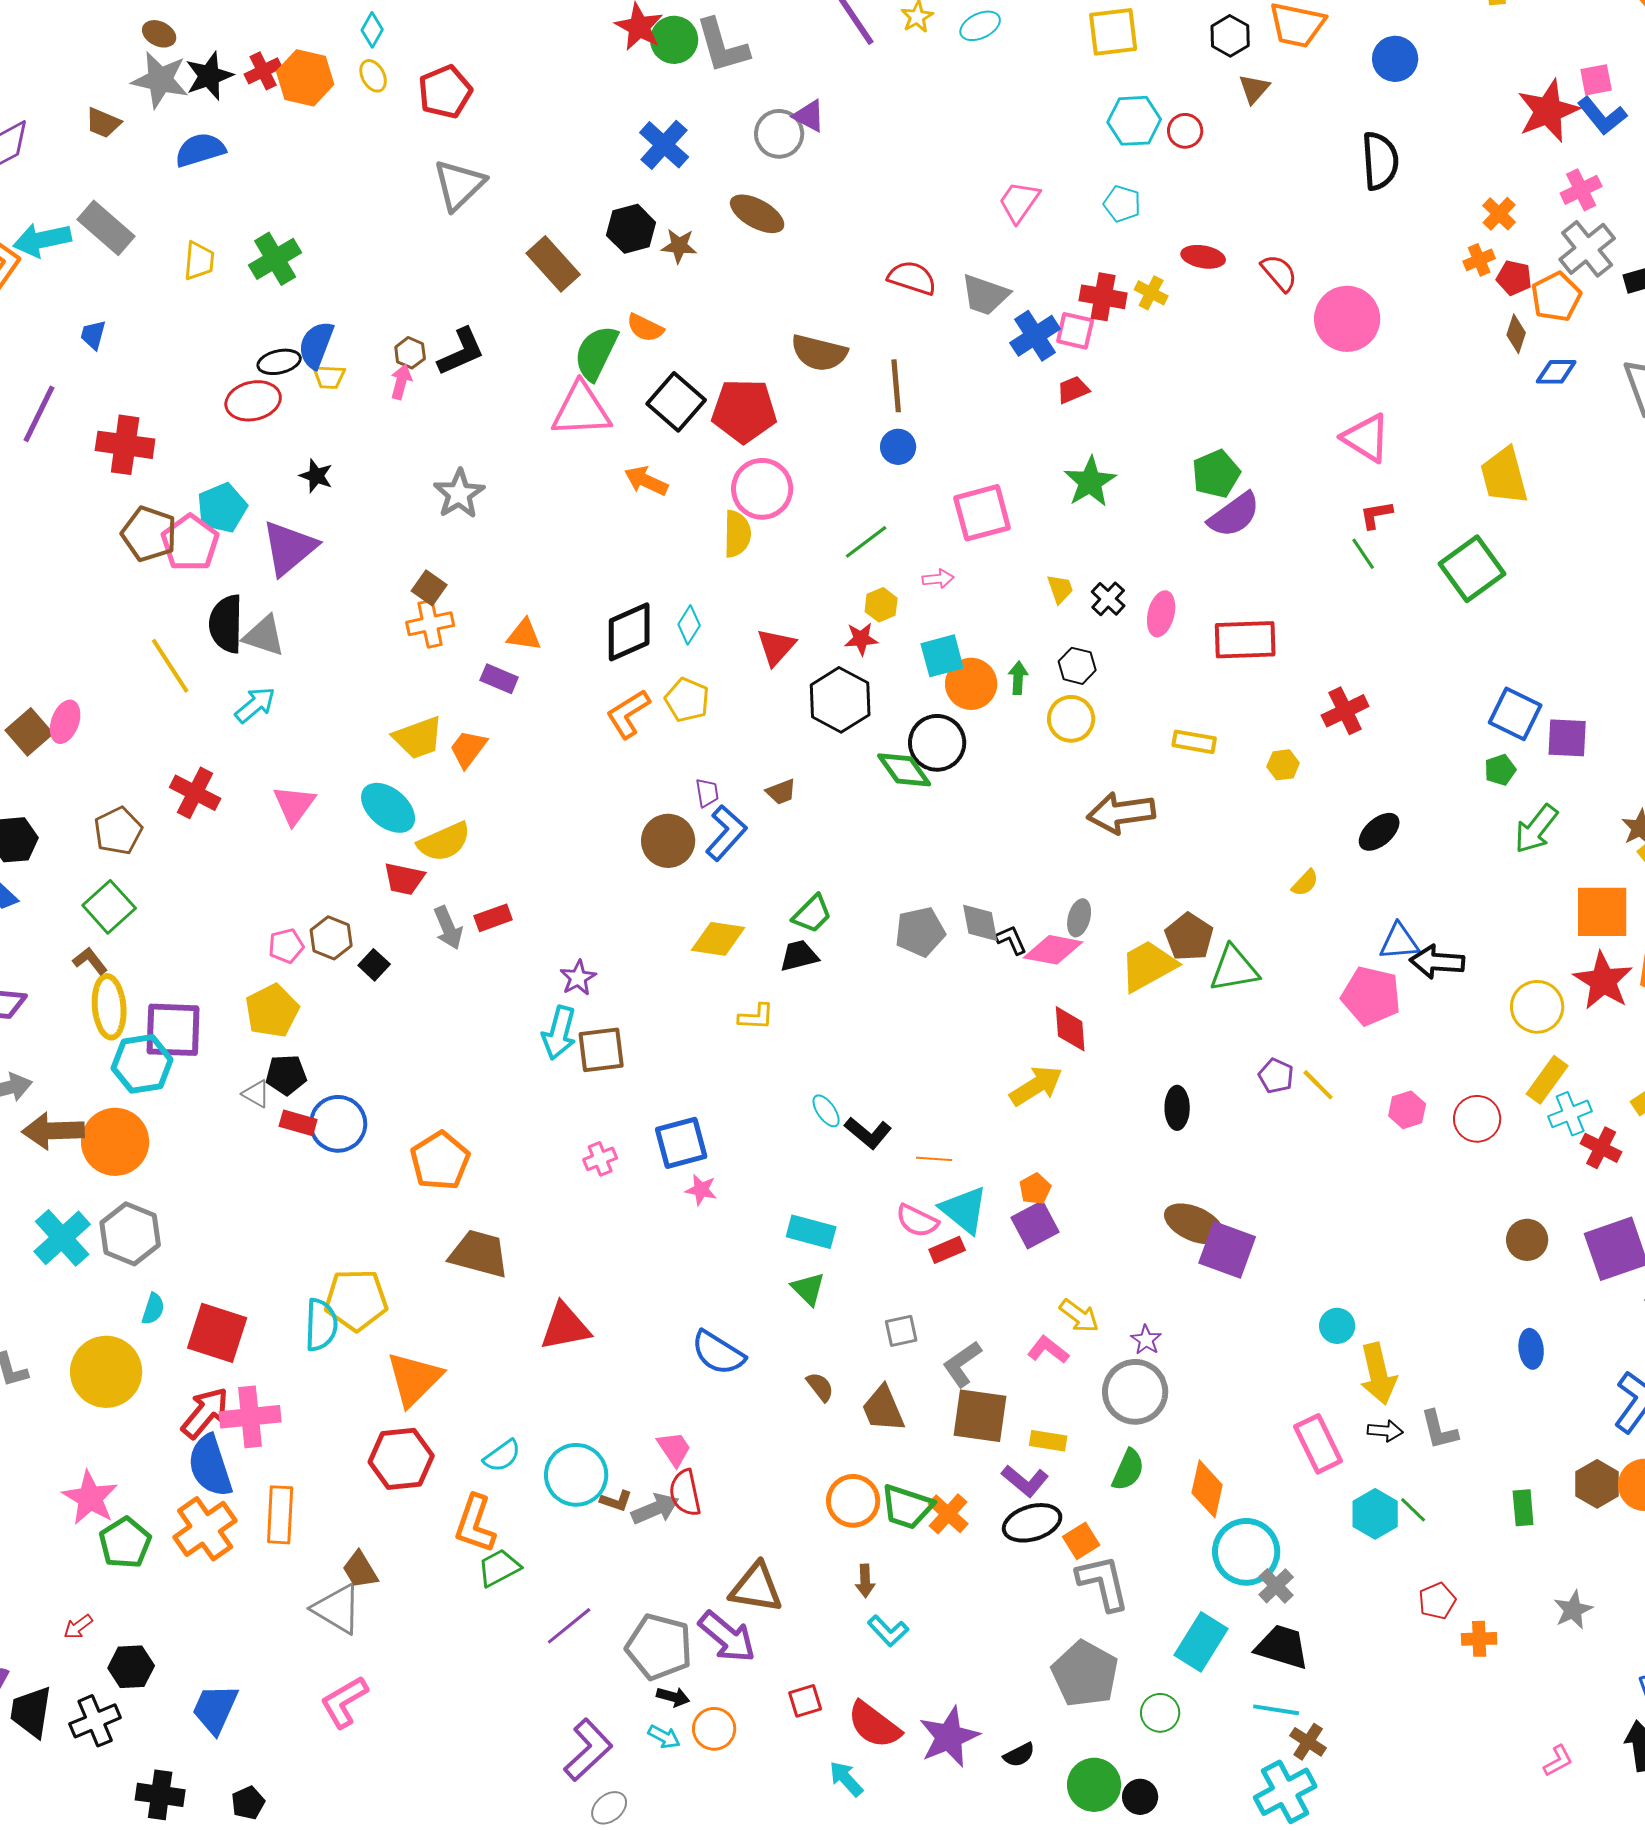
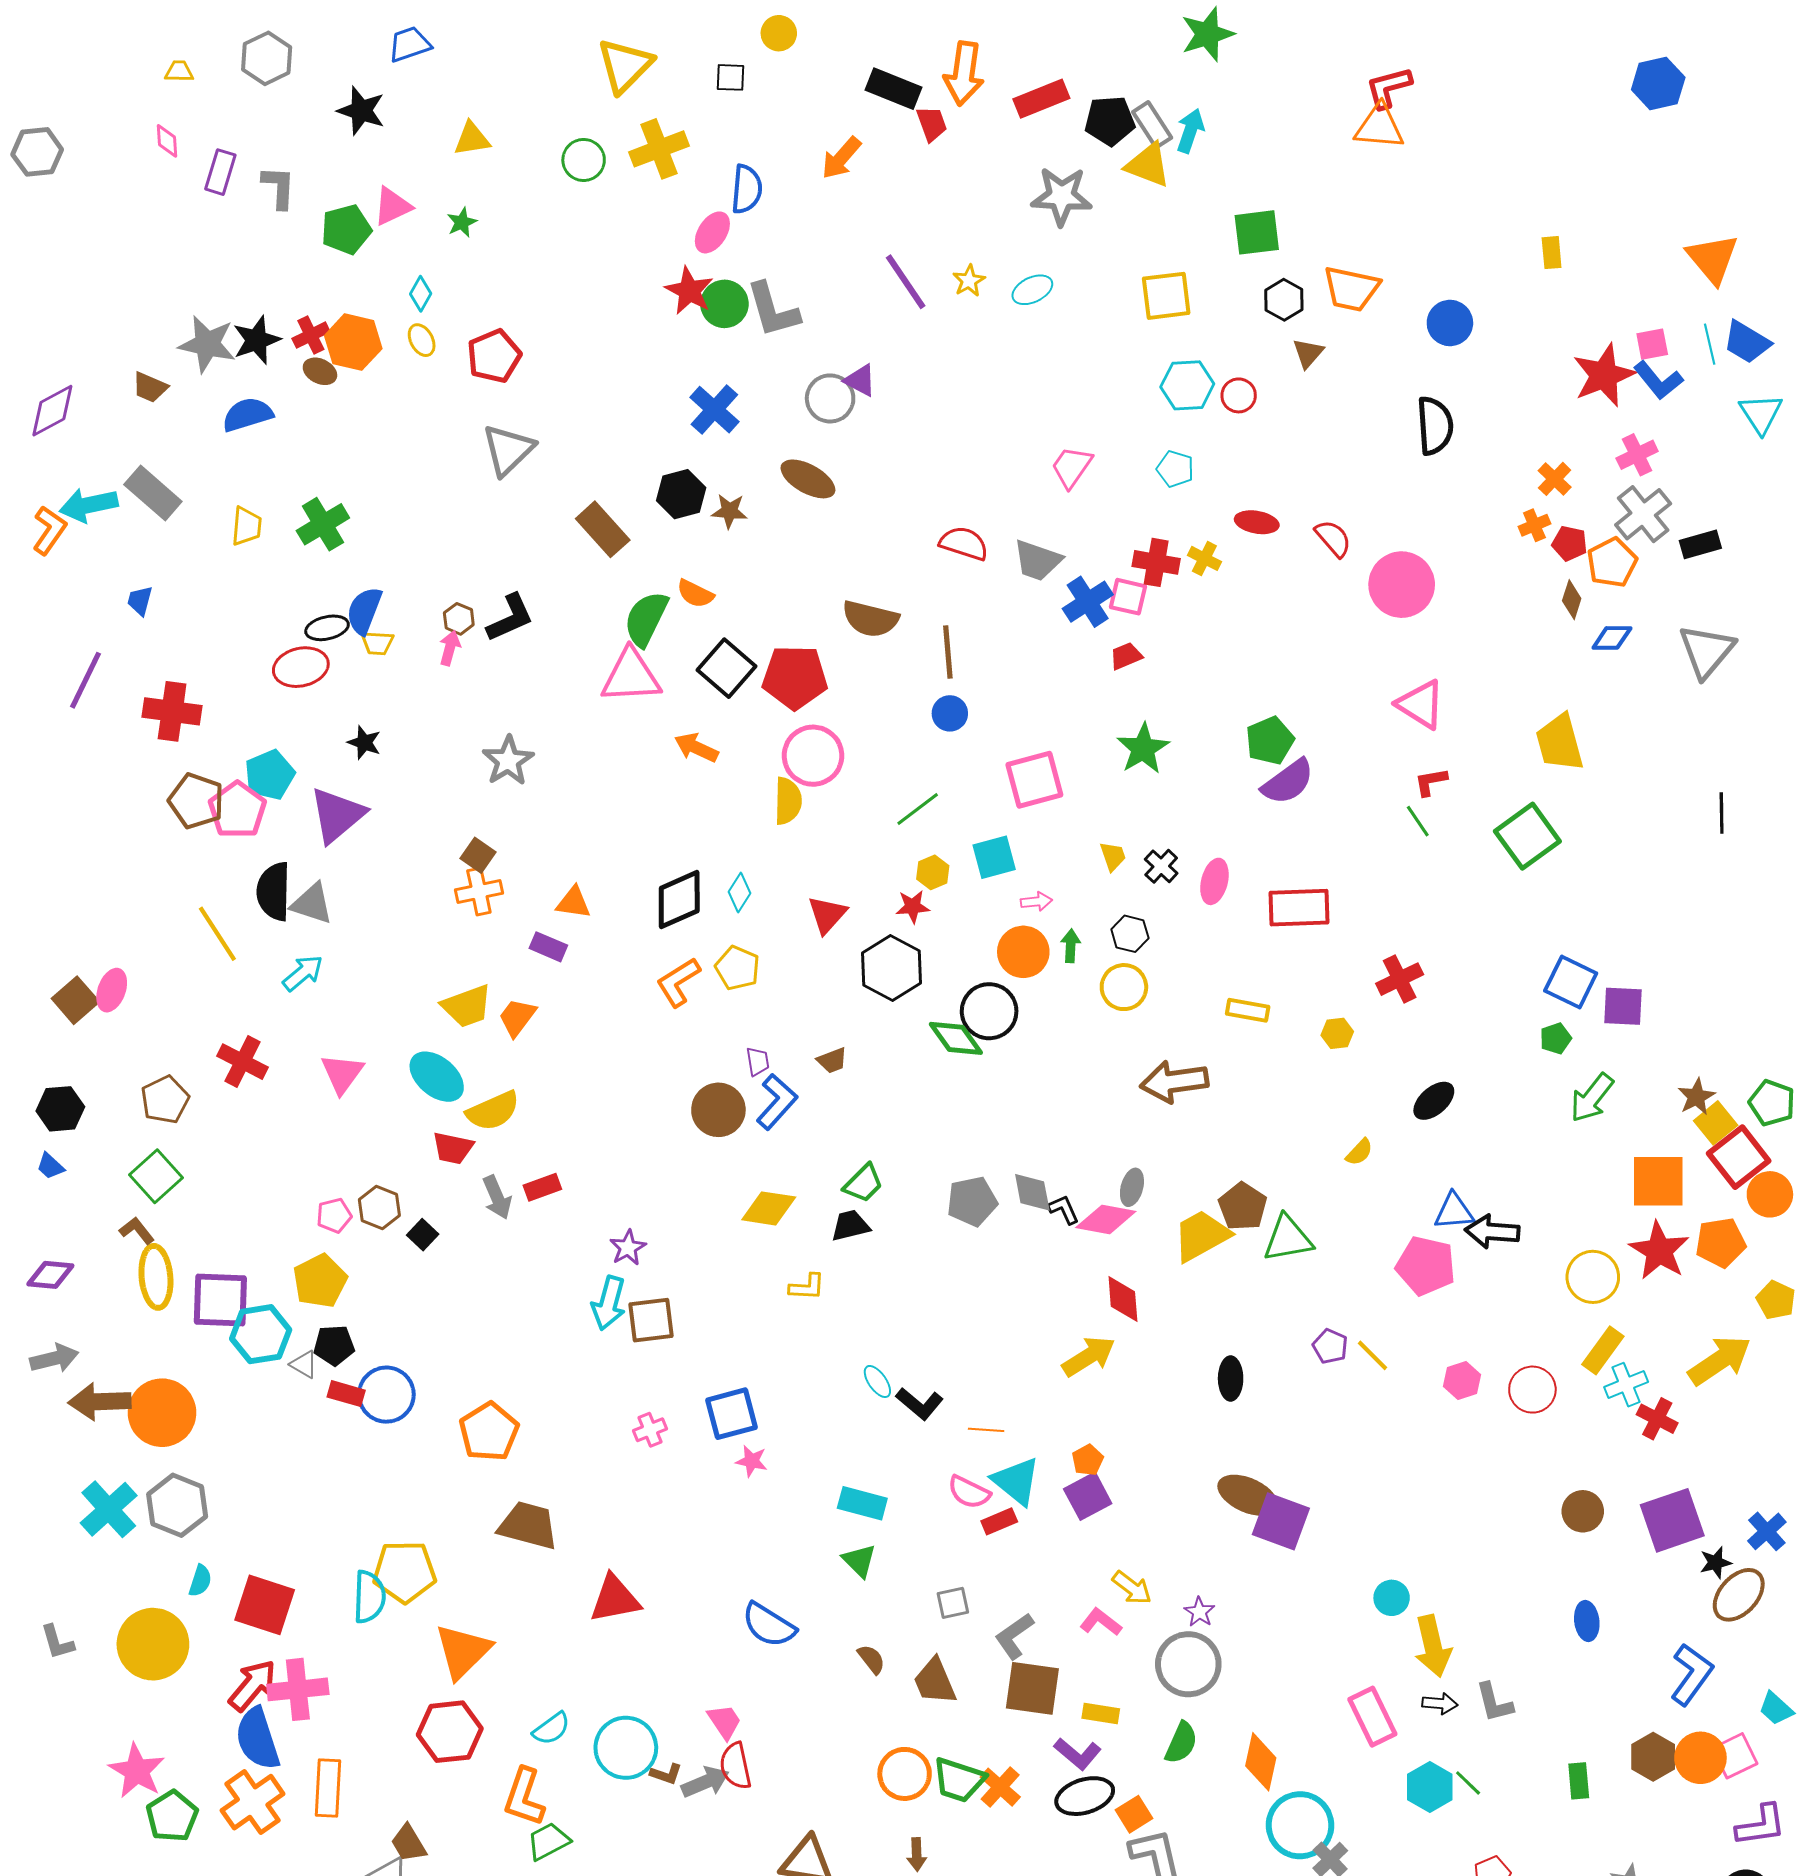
brown ellipse: (159, 34) -> (320, 371), moved
pink arrow: (938, 579) -> (1036, 902), moved
cyan square: (942, 656) -> (994, 857), moved
cyan hexagon: (142, 1064) -> (261, 1334), moved

